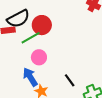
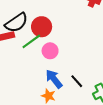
pink circle: (39, 57) -> (50, 51), moved
blue arrow: (30, 77) -> (54, 79), moved

